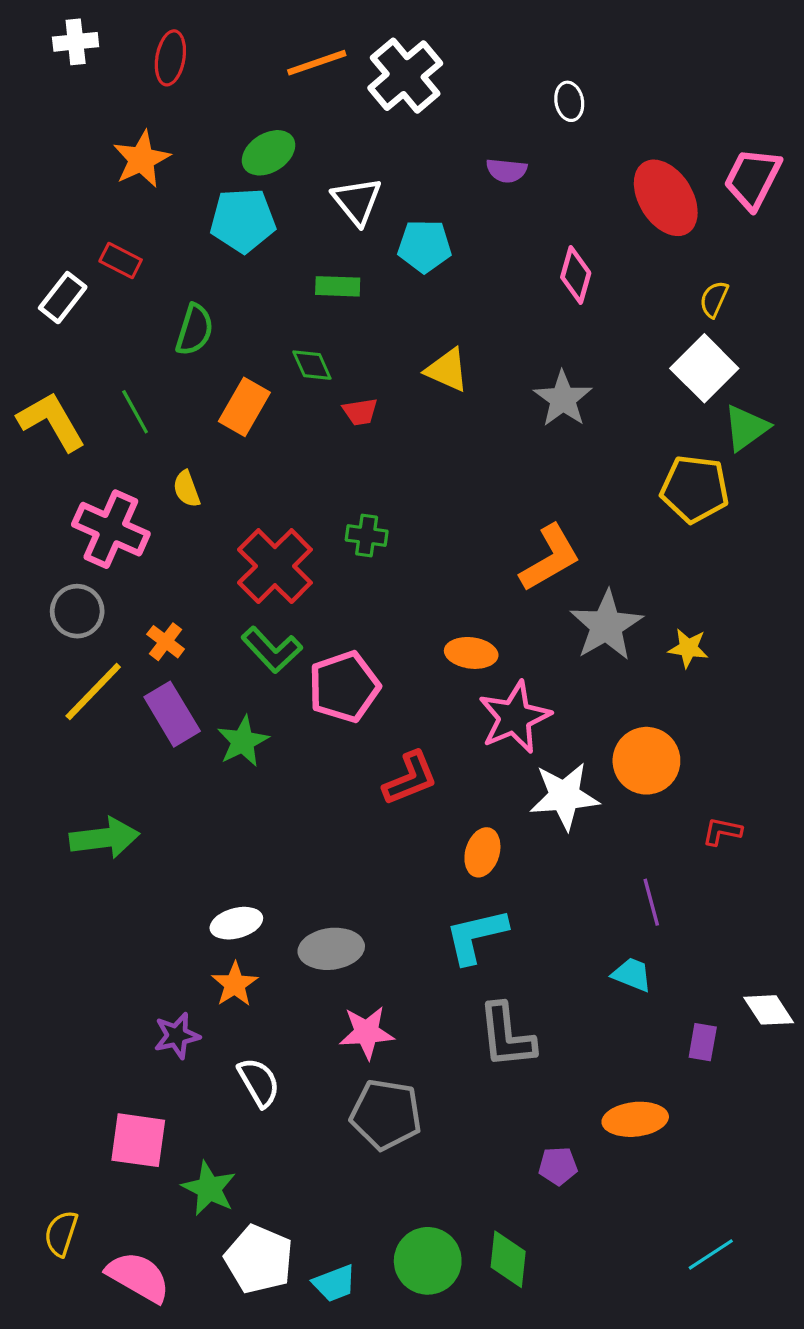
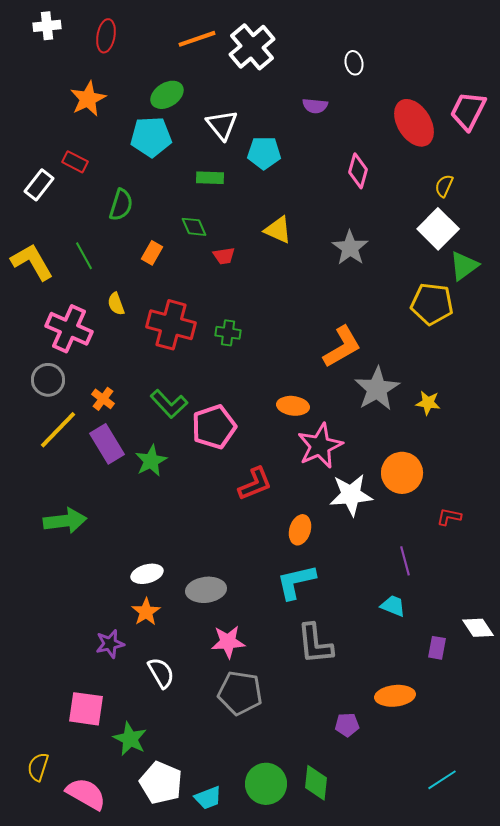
orange rectangle: (244, 407) -> (152, 253), size x0.7
red cross: (275, 566) -> (171, 325), moved, turned -30

